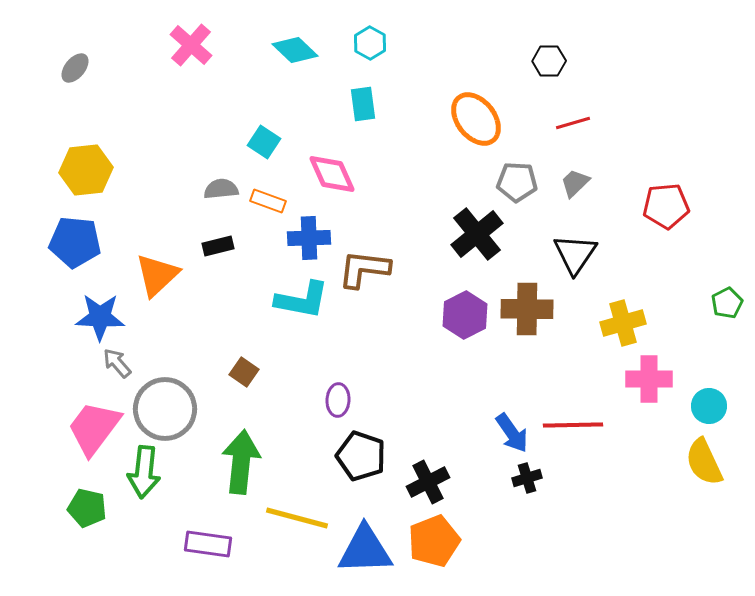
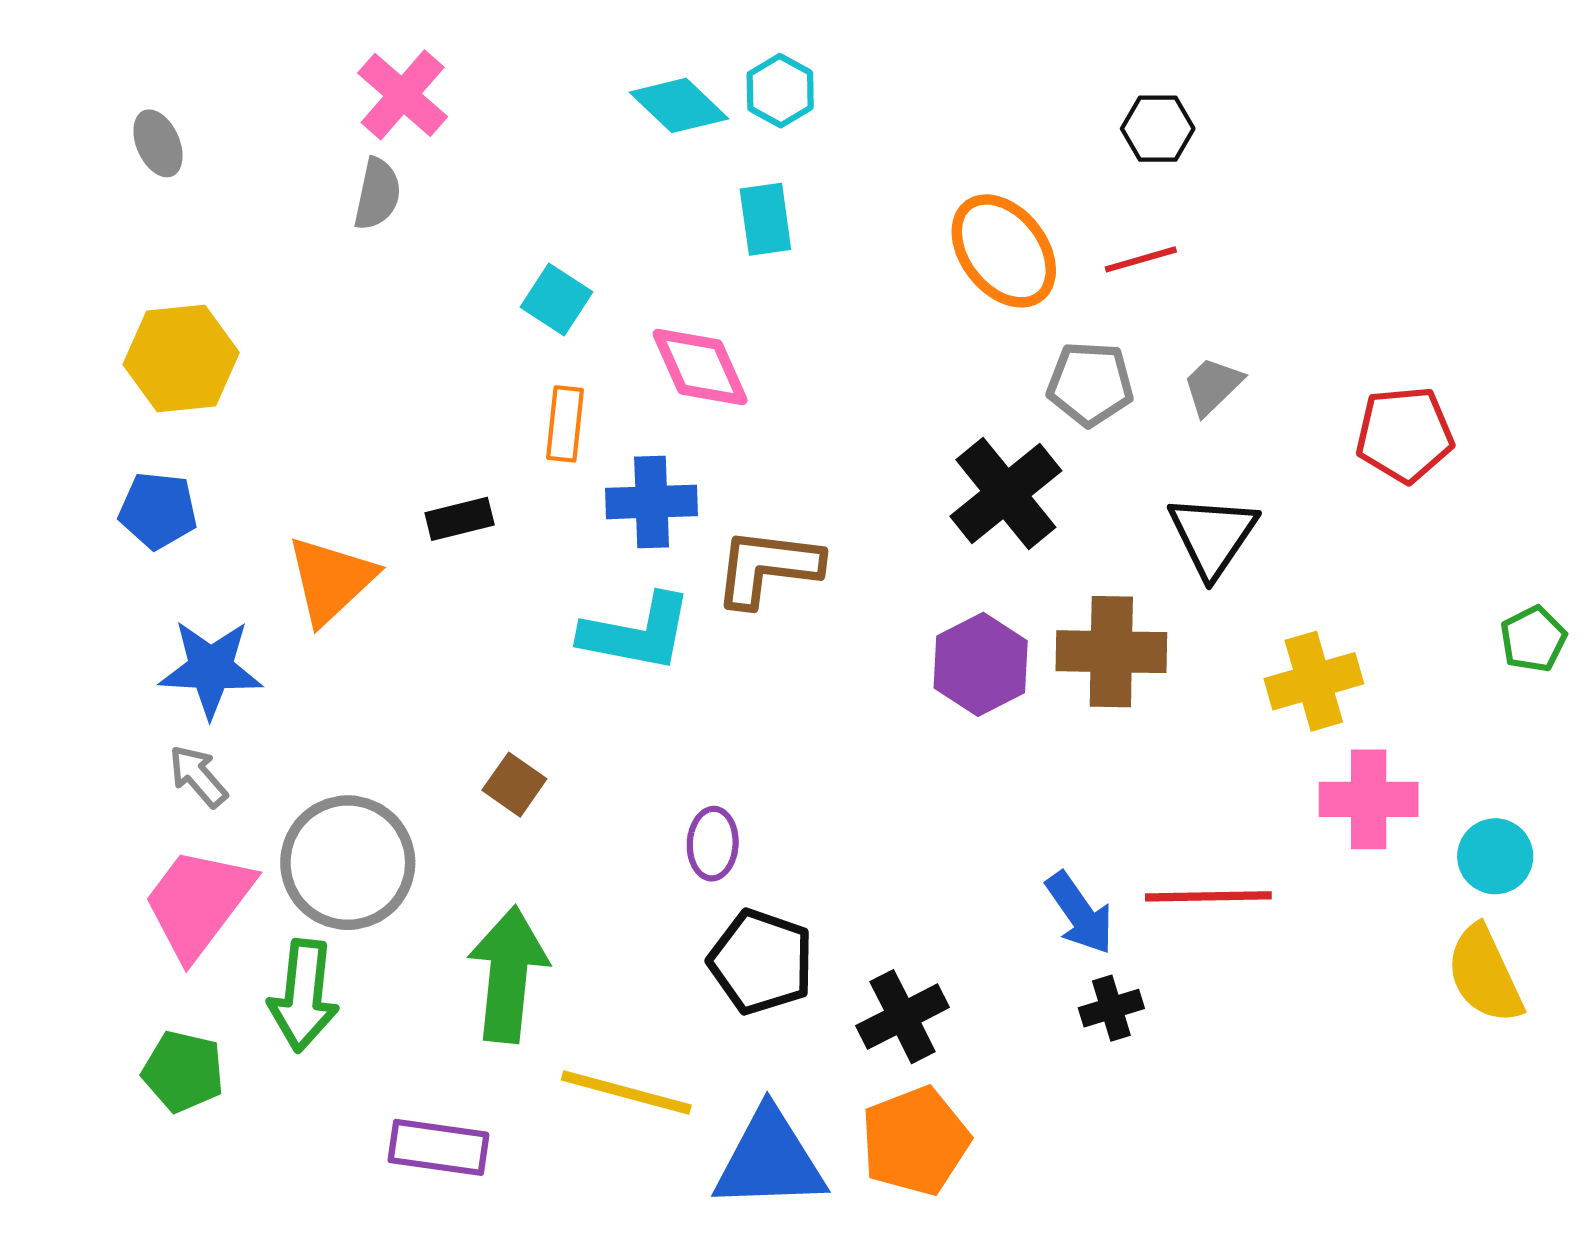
cyan diamond: (295, 50) -> (679, 105), moved
gray ellipse: (75, 68) -> (158, 143), turned -64
red line: (573, 123) -> (1141, 259), moved
gray semicircle: (221, 189) -> (377, 194), moved, turned 108
orange rectangle: (268, 201) -> (565, 424), turned 76
blue pentagon: (75, 242) -> (158, 510), size x0.7
gray arrow: (117, 363) -> (198, 776), moved

